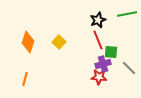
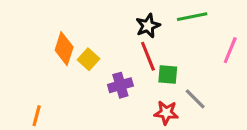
orange diamond: (28, 42) -> (64, 49), moved
purple cross: (103, 64) -> (120, 85), moved
red star: (99, 77) -> (166, 113), moved

